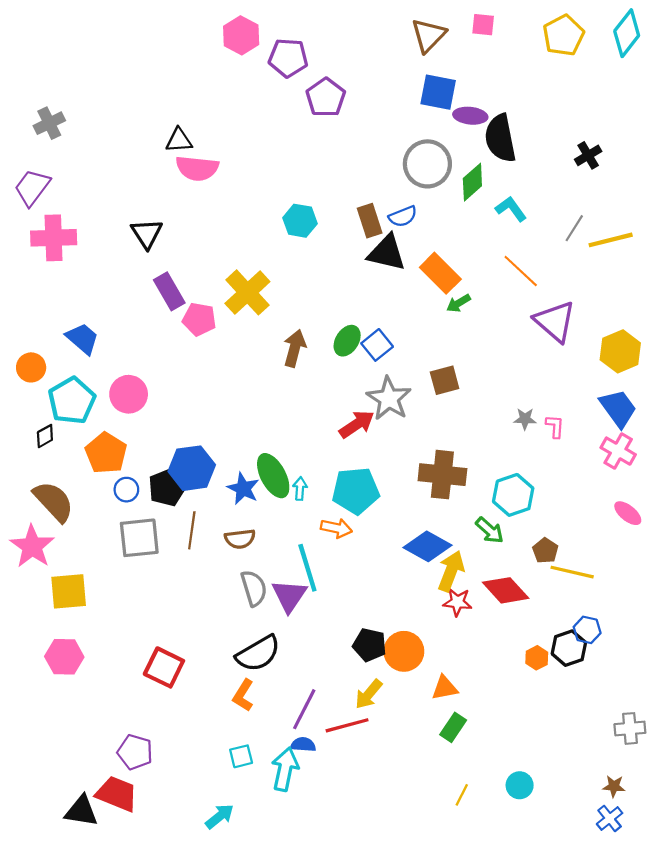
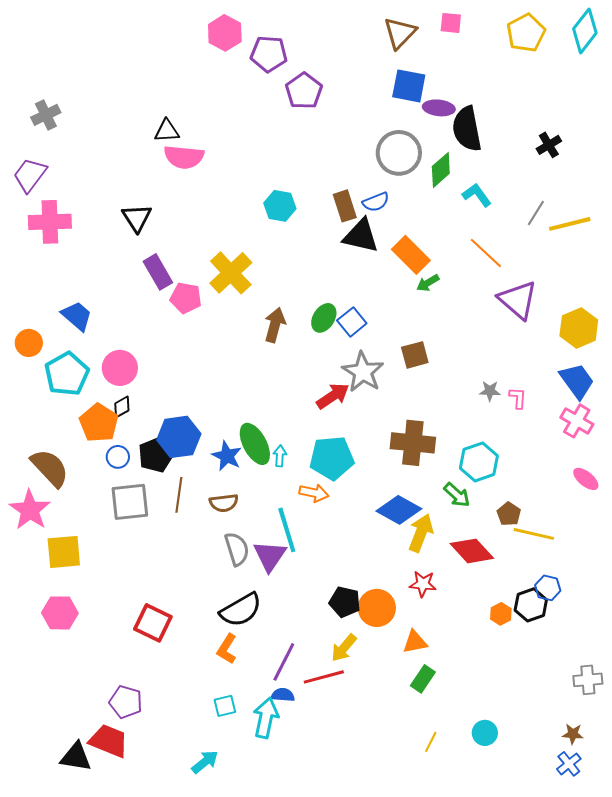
black diamond: (45, 436) -> (122, 407), moved
red star: (457, 602) -> (423, 584), moved

